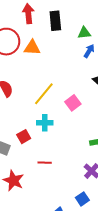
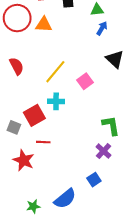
red square: (24, 137) -> (34, 115), size x1.5
red line: (45, 163) -> (43, 142), moved

